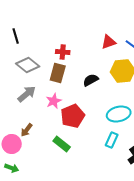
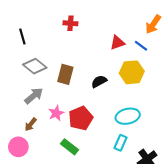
red cross: (63, 52) -> (70, 23), moved
pink star: (54, 101) -> (56, 113), moved
brown arrow: (27, 130) -> (31, 124), moved

